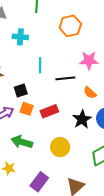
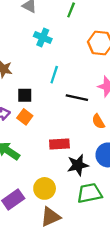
red rectangle: (49, 111) -> (59, 144), moved
black star: (82, 119) -> (78, 165), moved
yellow circle: (60, 147) -> (45, 188), moved

